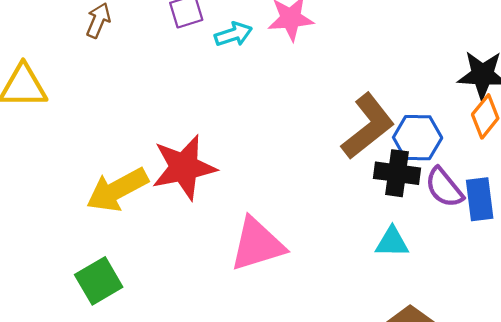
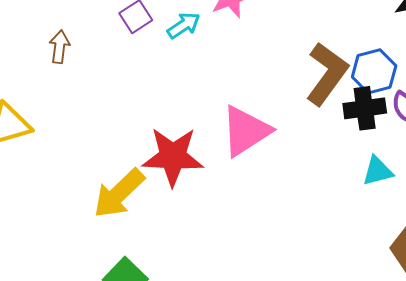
red star: (184, 167) -> (173, 157), turned 30
pink triangle: (257, 244) -> (246, 131), moved

